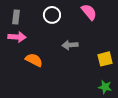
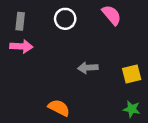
gray arrow: (70, 45) -> (88, 68), moved
orange semicircle: (34, 60) -> (59, 108), moved

